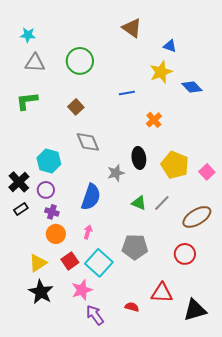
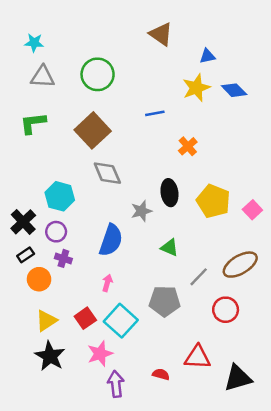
blue triangle: (170, 46) -> (207, 56), turned -32
blue diamond: (192, 87) -> (234, 90), moved
brown square: (76, 107) -> (93, 130), size x1.8
gray line: (162, 203) -> (199, 277), moved
orange circle: (56, 234) -> (39, 279), moved
purple arrow: (95, 315) -> (116, 384), turned 30

